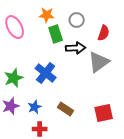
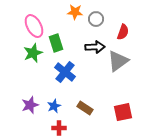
orange star: (47, 15) -> (75, 12), moved
green rectangle: (56, 34) -> (56, 43), moved
green star: (14, 78) -> (33, 53), moved

